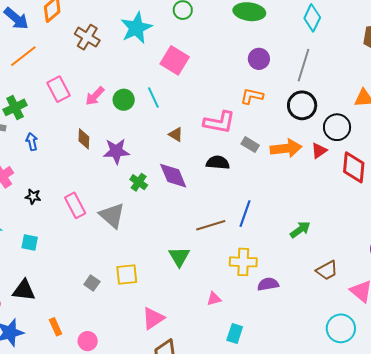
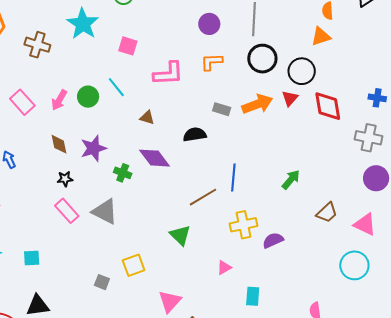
pink square: (175, 60) -> (128, 46), size x0.7
pink L-shape: (219, 122) -> (168, 74), moved
black star: (33, 196) -> (65, 179), moved

